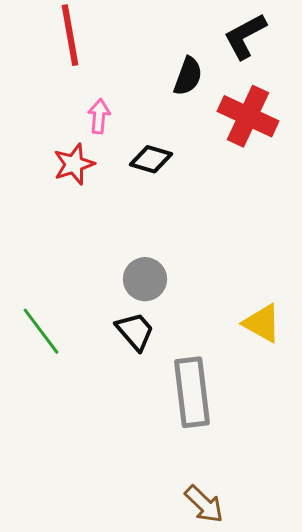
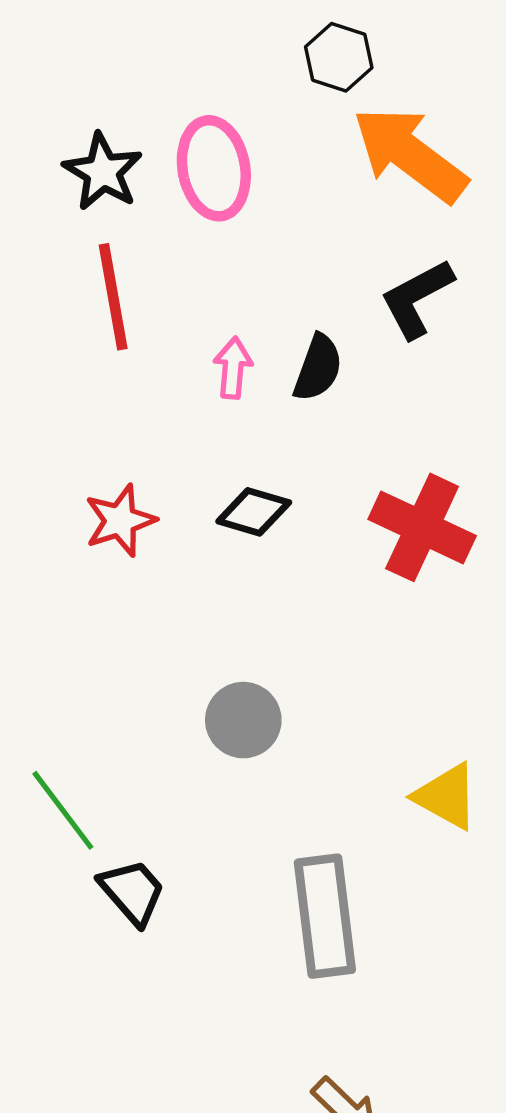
pink arrow: (99, 116) -> (233, 368), moved
red cross: (248, 116) -> (422, 527), moved
black trapezoid: (135, 331) -> (132, 892), moved

